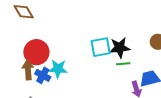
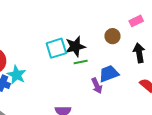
cyan star: (58, 69) -> (17, 75), turned 30

